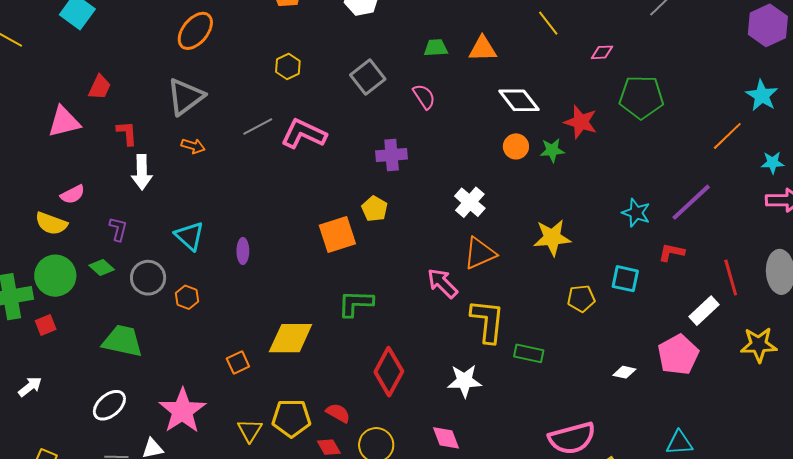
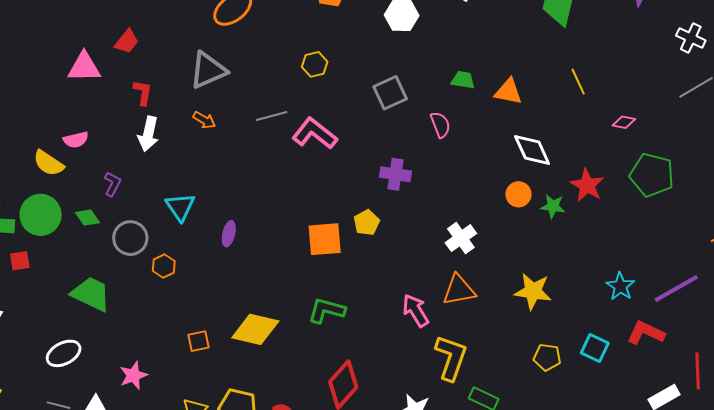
red L-shape: (671, 252) -> (646, 333), size x1.4
pink star: (182, 411) -> (133, 375), size x0.6

